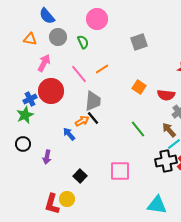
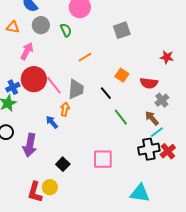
pink line: (79, 74) -> (54, 85), moved
black line: (93, 118) -> (106, 93), moved
orange arrow: (82, 121) -> (65, 109), turned -48
purple arrow: (47, 157) -> (30, 145), size x1.6

